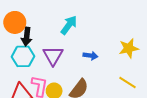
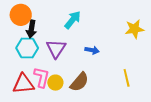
yellow star: (129, 48) -> (134, 29), moved
yellow line: (128, 83) -> (127, 78), turned 42

